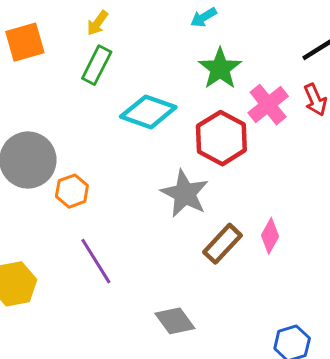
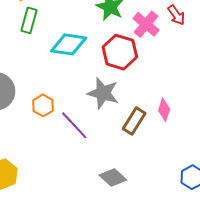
orange hexagon: (72, 191) -> (43, 105), moved
purple line: (96, 261) -> (74, 125), moved

